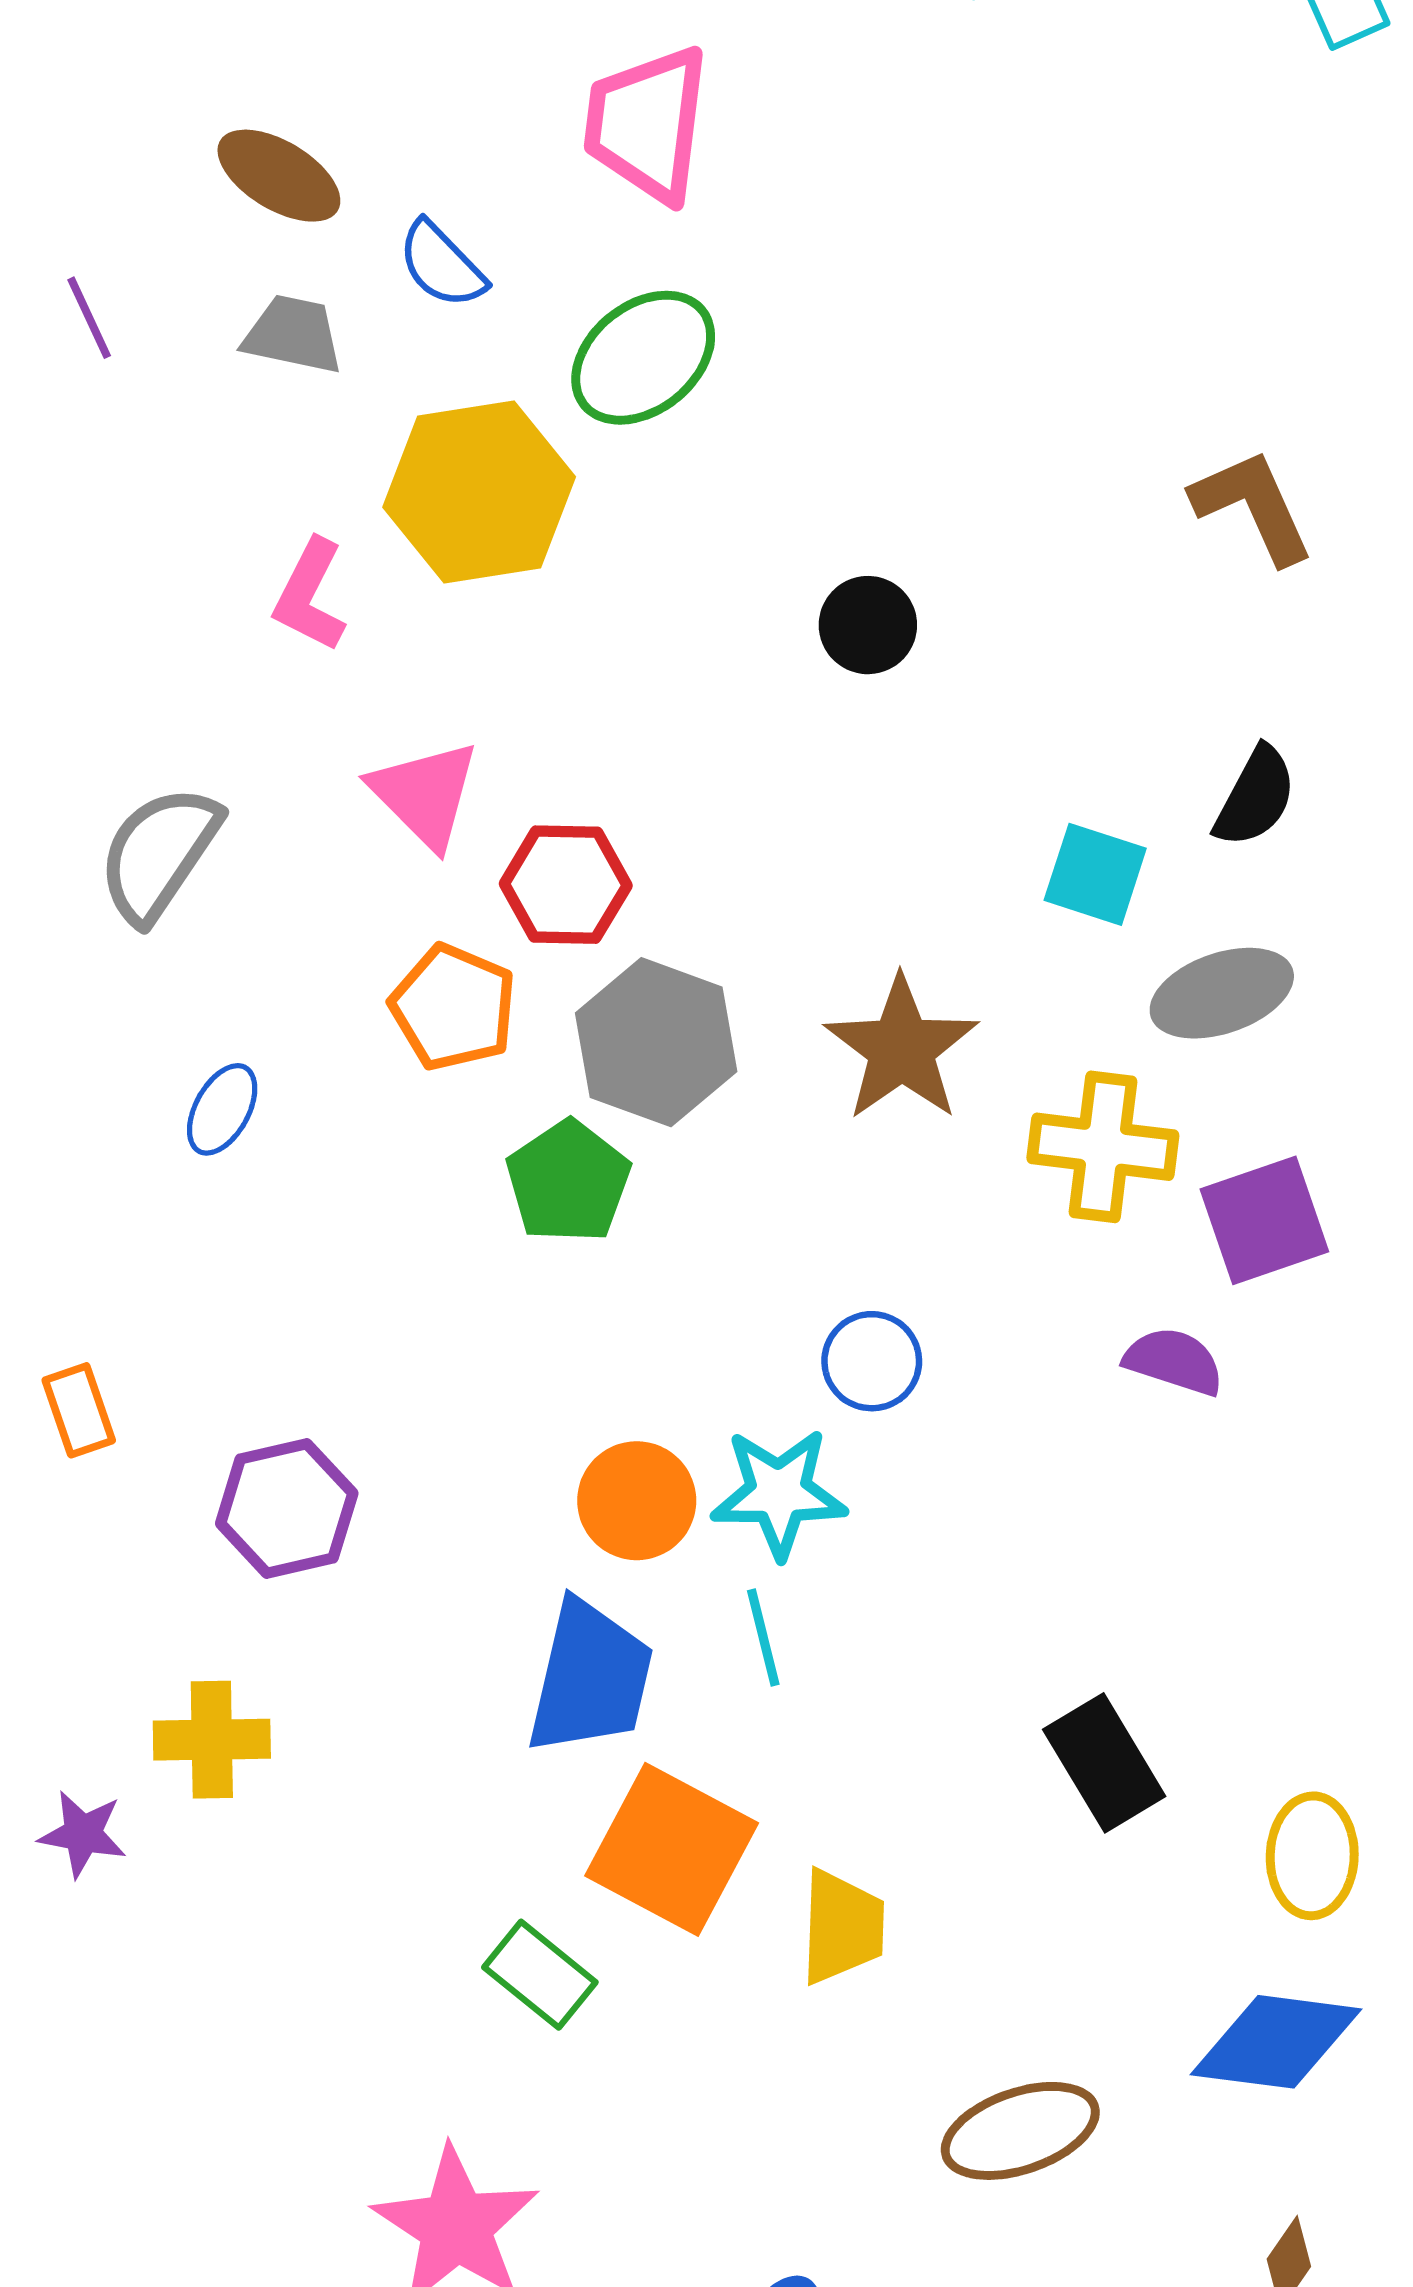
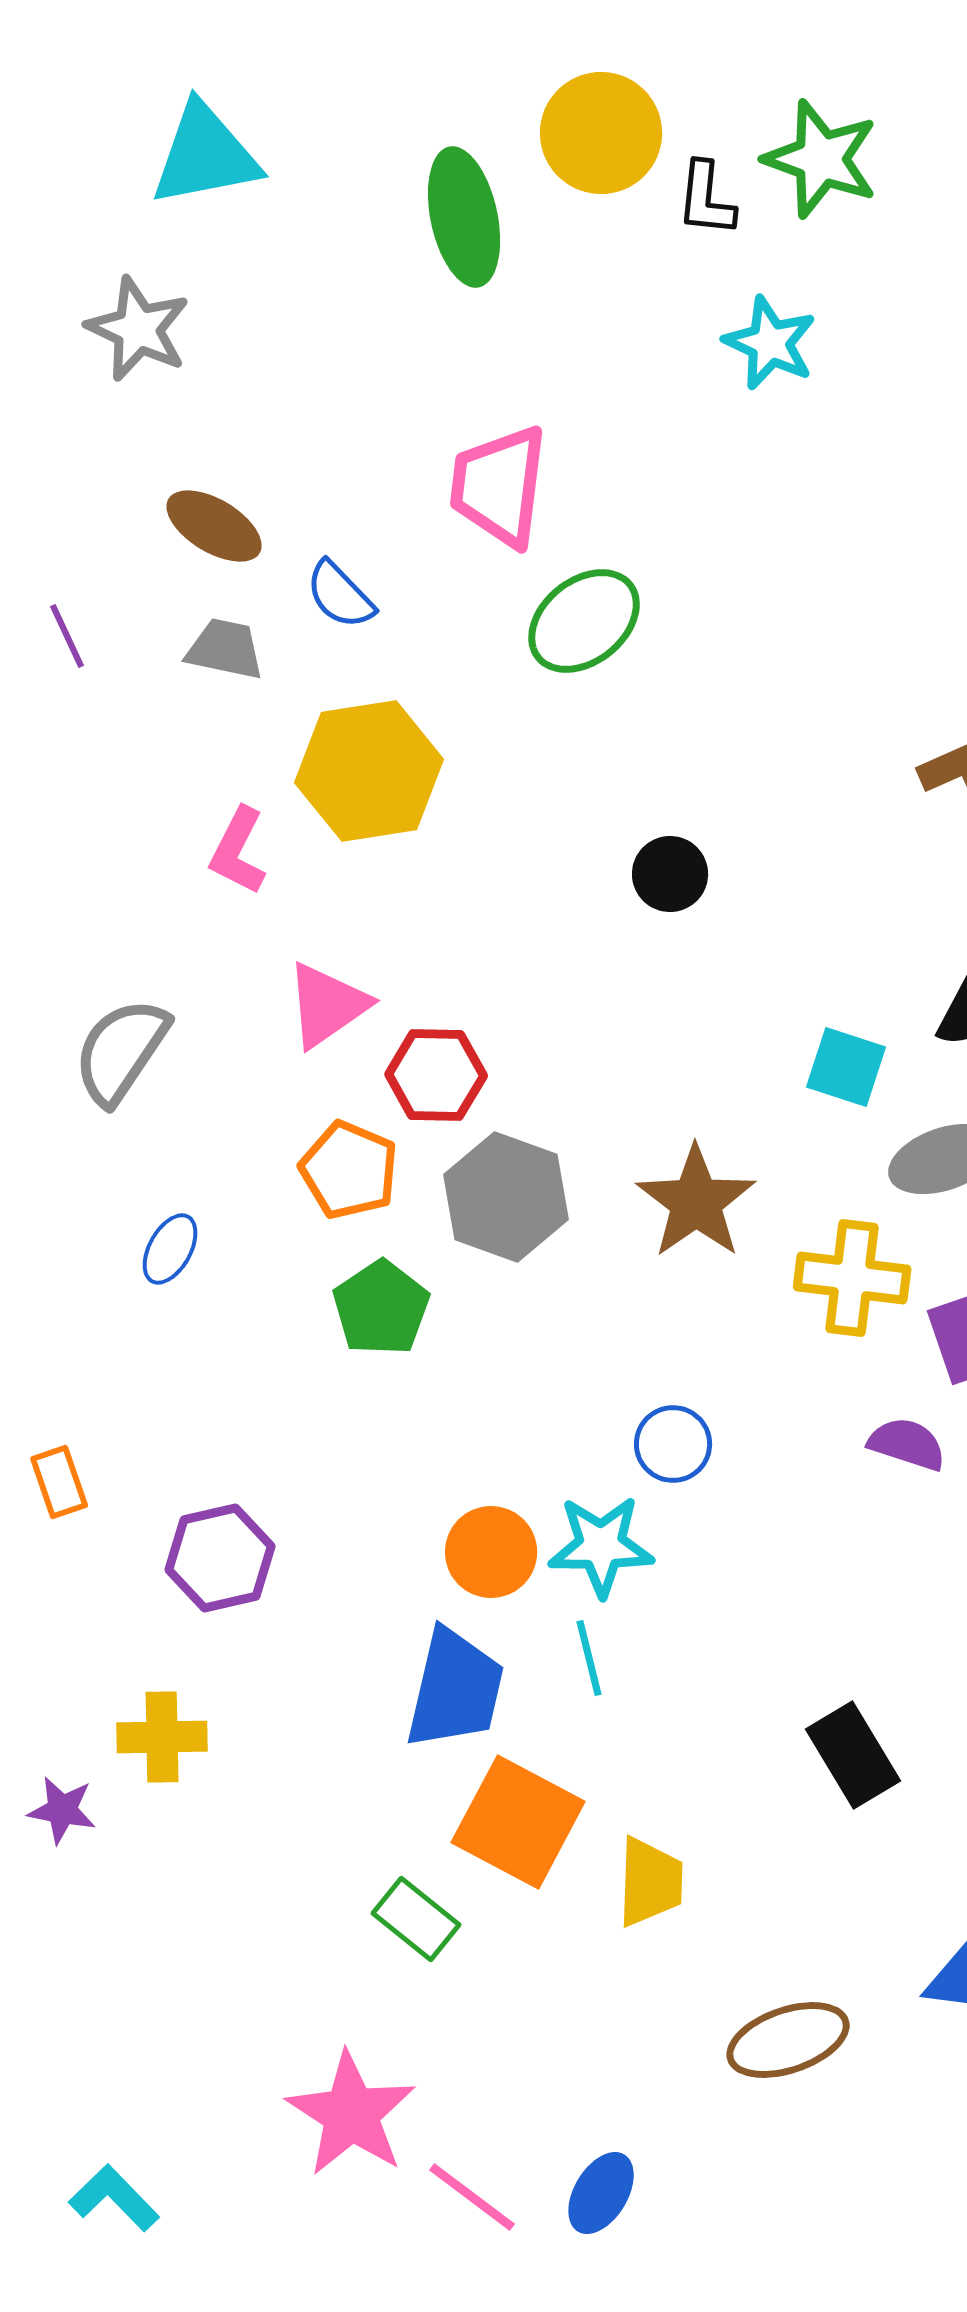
green ellipse: (643, 358) -> (584, 621), moved
pink triangle: (425, 794) -> (327, 1005), turned 40
green pentagon: (568, 1182) -> (381, 1308), moved

